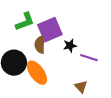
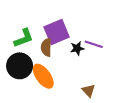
green L-shape: (25, 22) -> (24, 38), moved
purple line: (89, 58) -> (94, 44), moved

